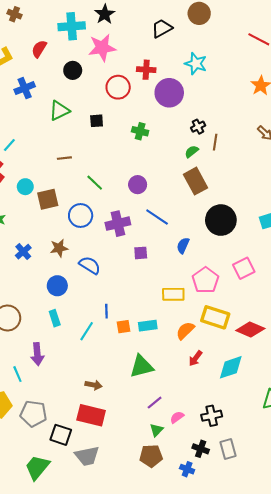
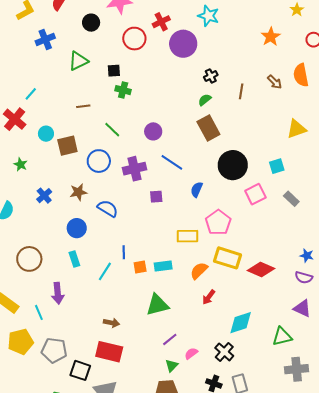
red cross: (146, 70) -> (161, 22), turned -30
green cross: (140, 131) -> (123, 90), moved
brown line: (215, 142) -> (241, 91), moved
pink square: (244, 268) -> (255, 194), moved
cyan diamond: (231, 367) -> (241, 323), moved
black cross: (212, 416) -> (224, 352), turned -36

